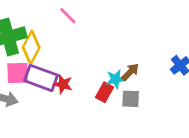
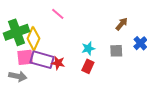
brown arrow: (130, 72) -> (122, 24), moved
cyan star: (116, 79) -> (88, 48), moved
gray square: (131, 99) -> (116, 51), moved

